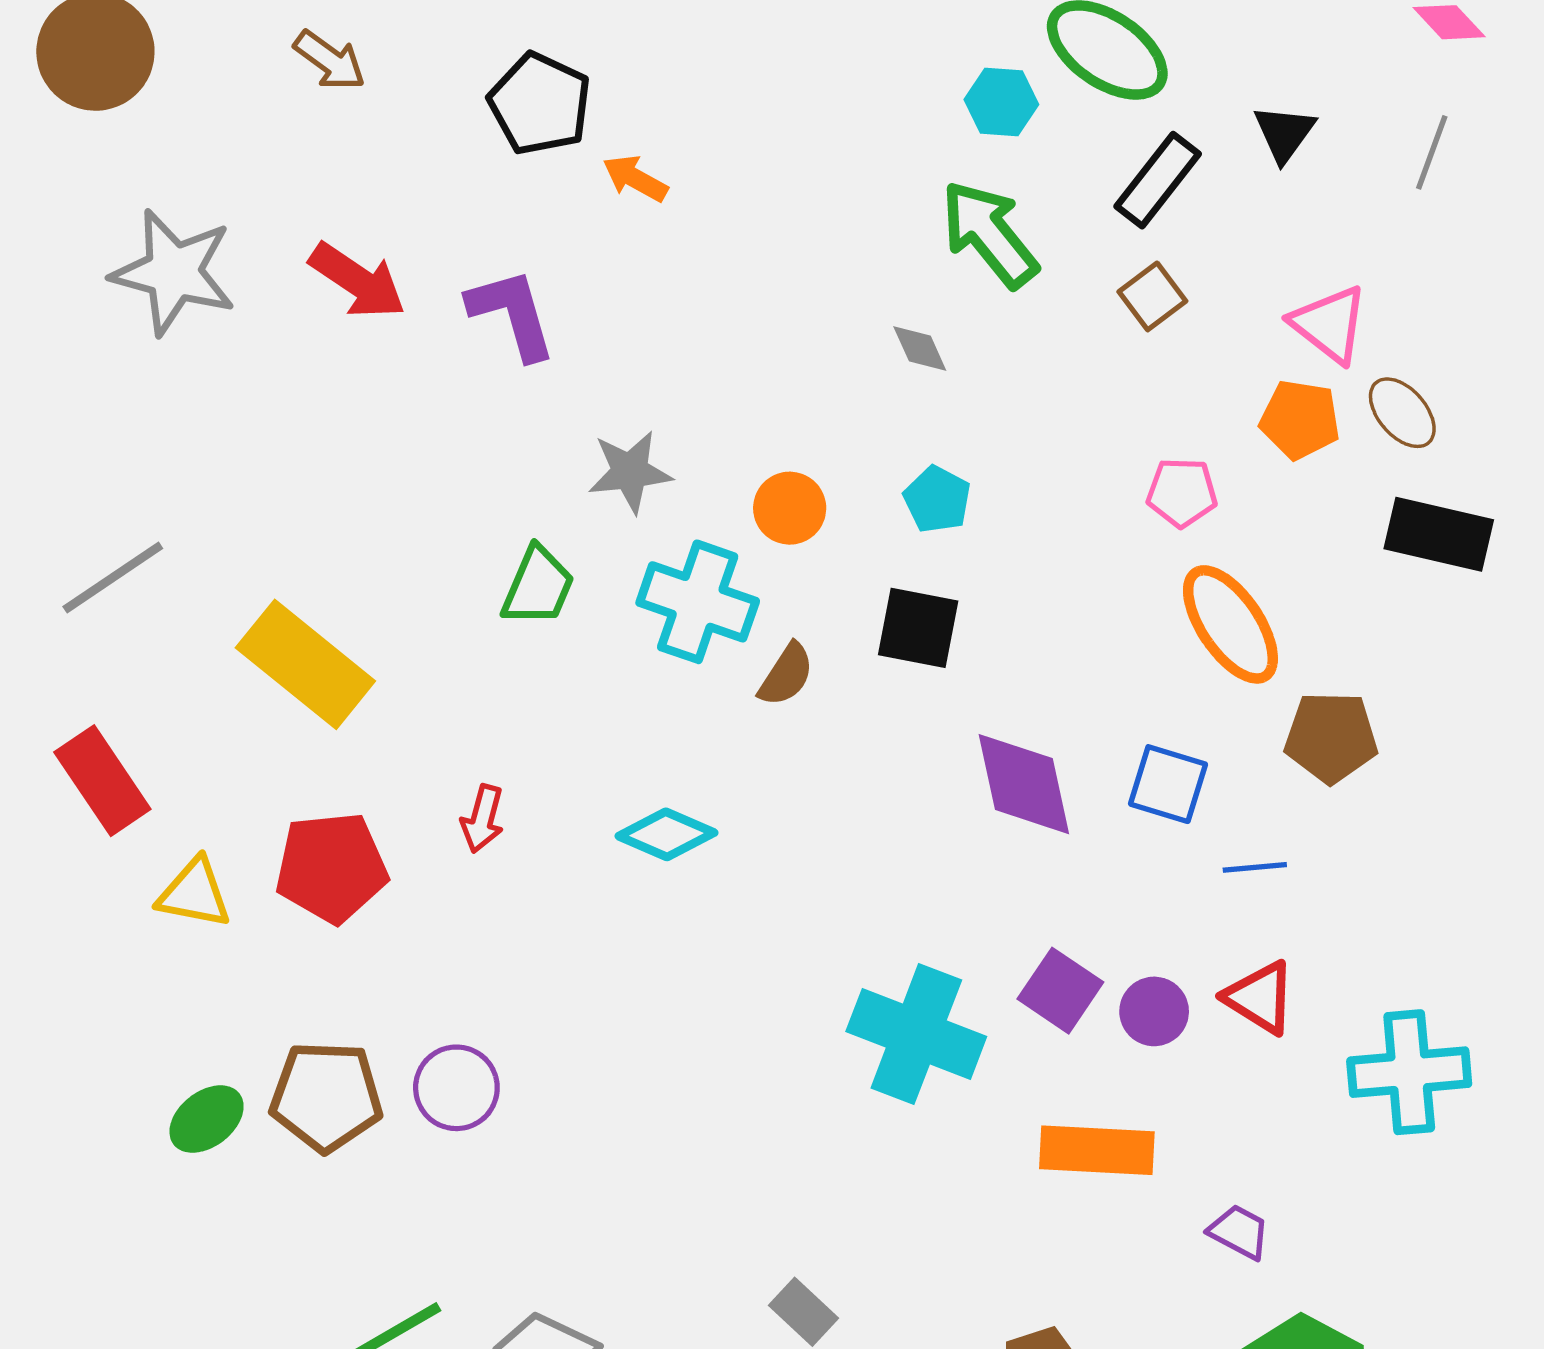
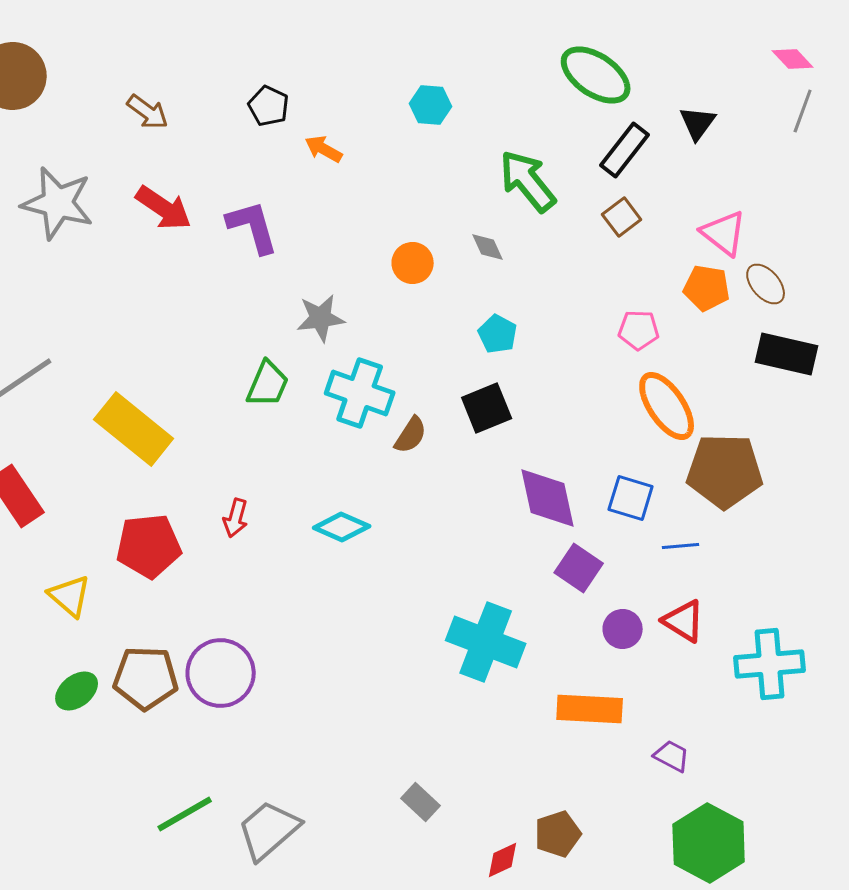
brown arrow: (330, 60) -> (148, 112), moved
cyan hexagon: (1001, 102) -> (431, 105), moved
black pentagon: (540, 104) -> (269, 106), size x0.7
gray line: (1432, 152) -> (803, 111), moved
orange circle: (790, 508) -> (413, 263), moved
black square: (918, 628) -> (487, 408), turned -33
brown pentagon: (1331, 737) -> (725, 471), size x1.4
yellow triangle: (194, 893) -> (70, 596), moved, turned 30
purple square: (1060, 991) -> (579, 568), moved
purple circle: (456, 1088) -> (221, 673), size x1.4

